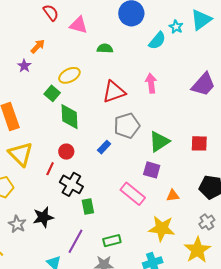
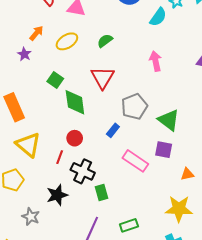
green semicircle: (105, 48) -> (105, 41), moved, turned -35
yellow ellipse: (69, 75) -> (67, 41), moved
red triangle: (114, 92) -> (103, 78), moved, turned -35
green triangle: (159, 142) -> (169, 120), turned -45
pink rectangle: (133, 194) -> (135, 161), moved
black star: (43, 217) -> (57, 195), moved

